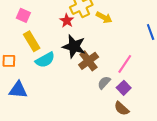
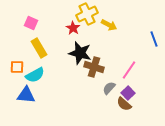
cyan semicircle: (45, 60) -> (35, 75), moved
brown cross: (89, 61) -> (94, 67), turned -36
brown semicircle: (122, 108) -> (124, 104), moved

